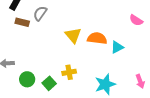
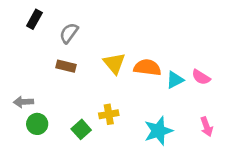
pink semicircle: (136, 20) -> (201, 77), moved
brown rectangle: (22, 22) -> (66, 66), moved
green circle: (27, 79) -> (37, 124), moved

